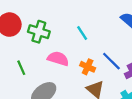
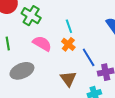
orange cross: (88, 67) -> (68, 44), moved

